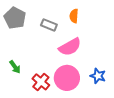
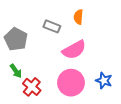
gray pentagon: (15, 18) -> (16, 39), moved
red cross: (41, 82) -> (32, 87), moved

